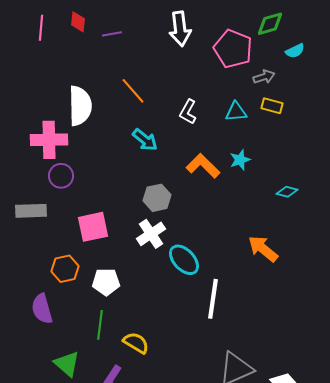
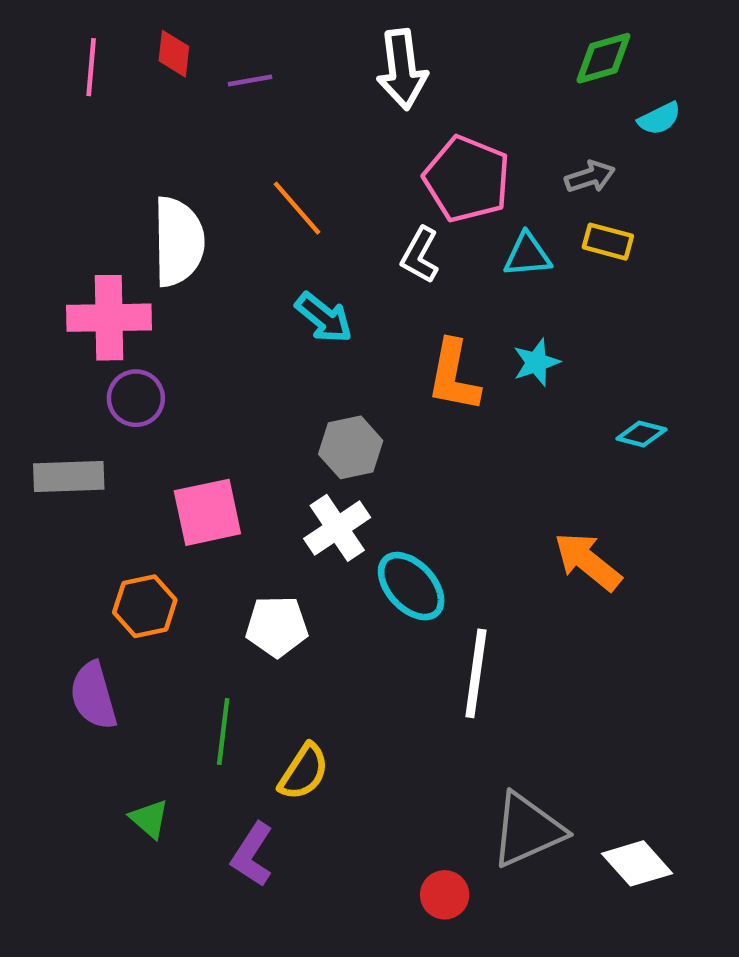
pink pentagon: (233, 49) -> (467, 179), moved
orange L-shape: (203, 166) -> (454, 376), turned -124
white pentagon: (106, 282) -> (277, 626), moved
yellow semicircle: (136, 343) -> (304, 772), turned 92
green triangle: (67, 364) -> (149, 819), size x0.7

